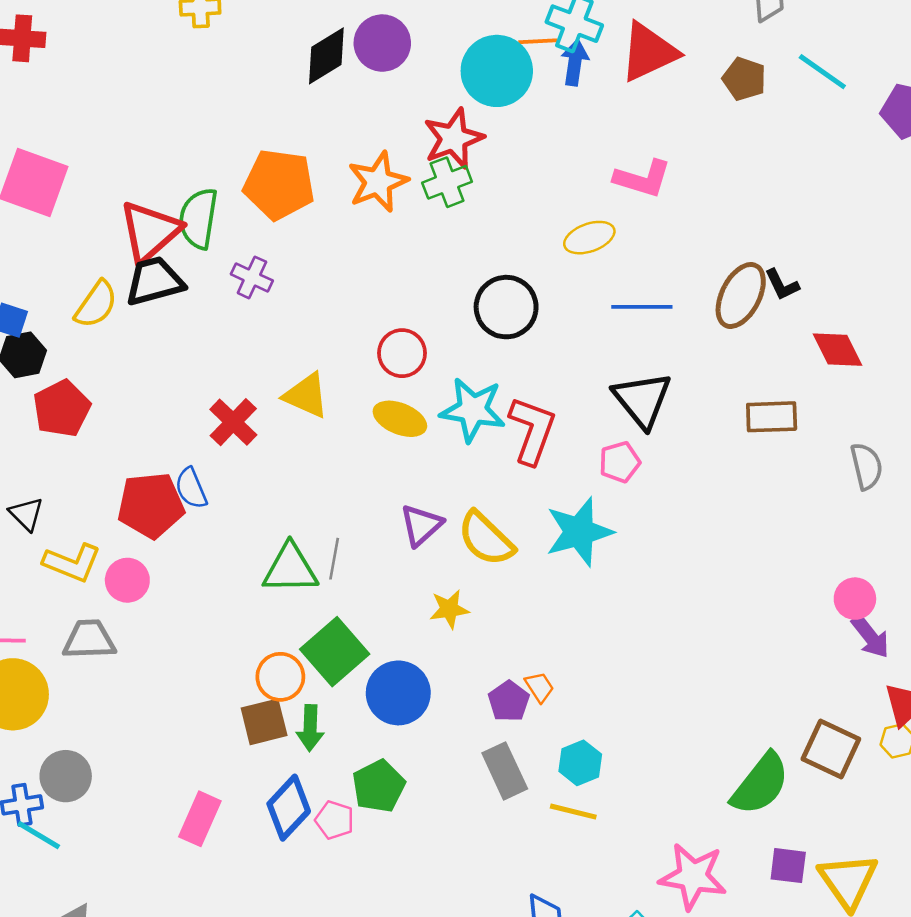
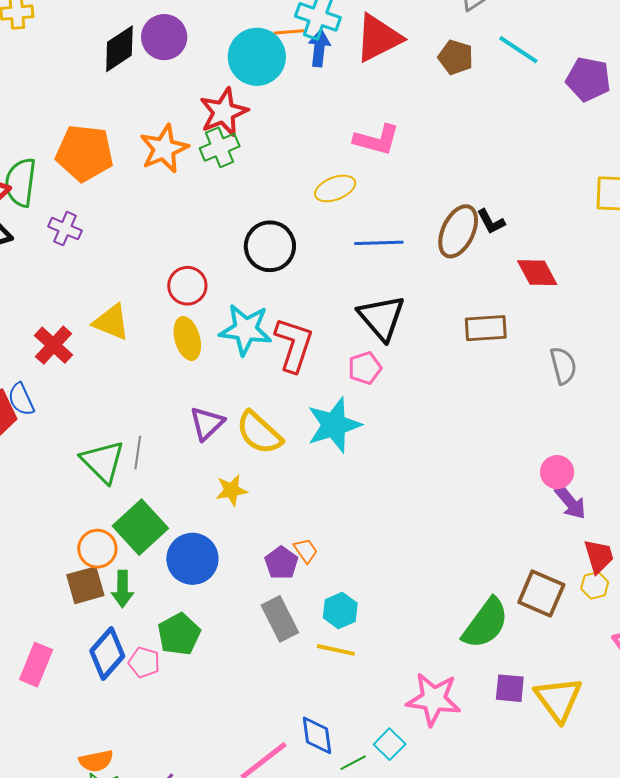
yellow ellipse: (400, 419) -> (187, 339), turned 54
green triangle: (290, 569) -> (103, 461), turned 48

